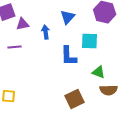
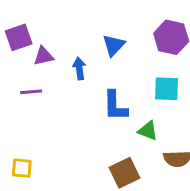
cyan square: (90, 41) -> (167, 89), moved
green triangle: (99, 72) -> (148, 131), moved

